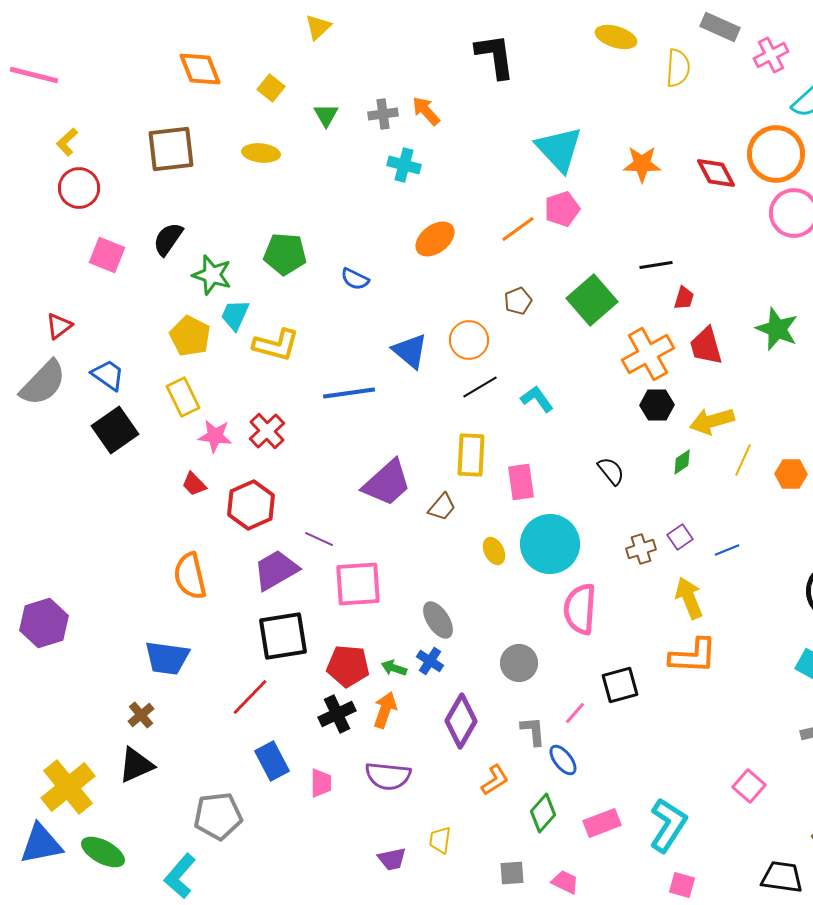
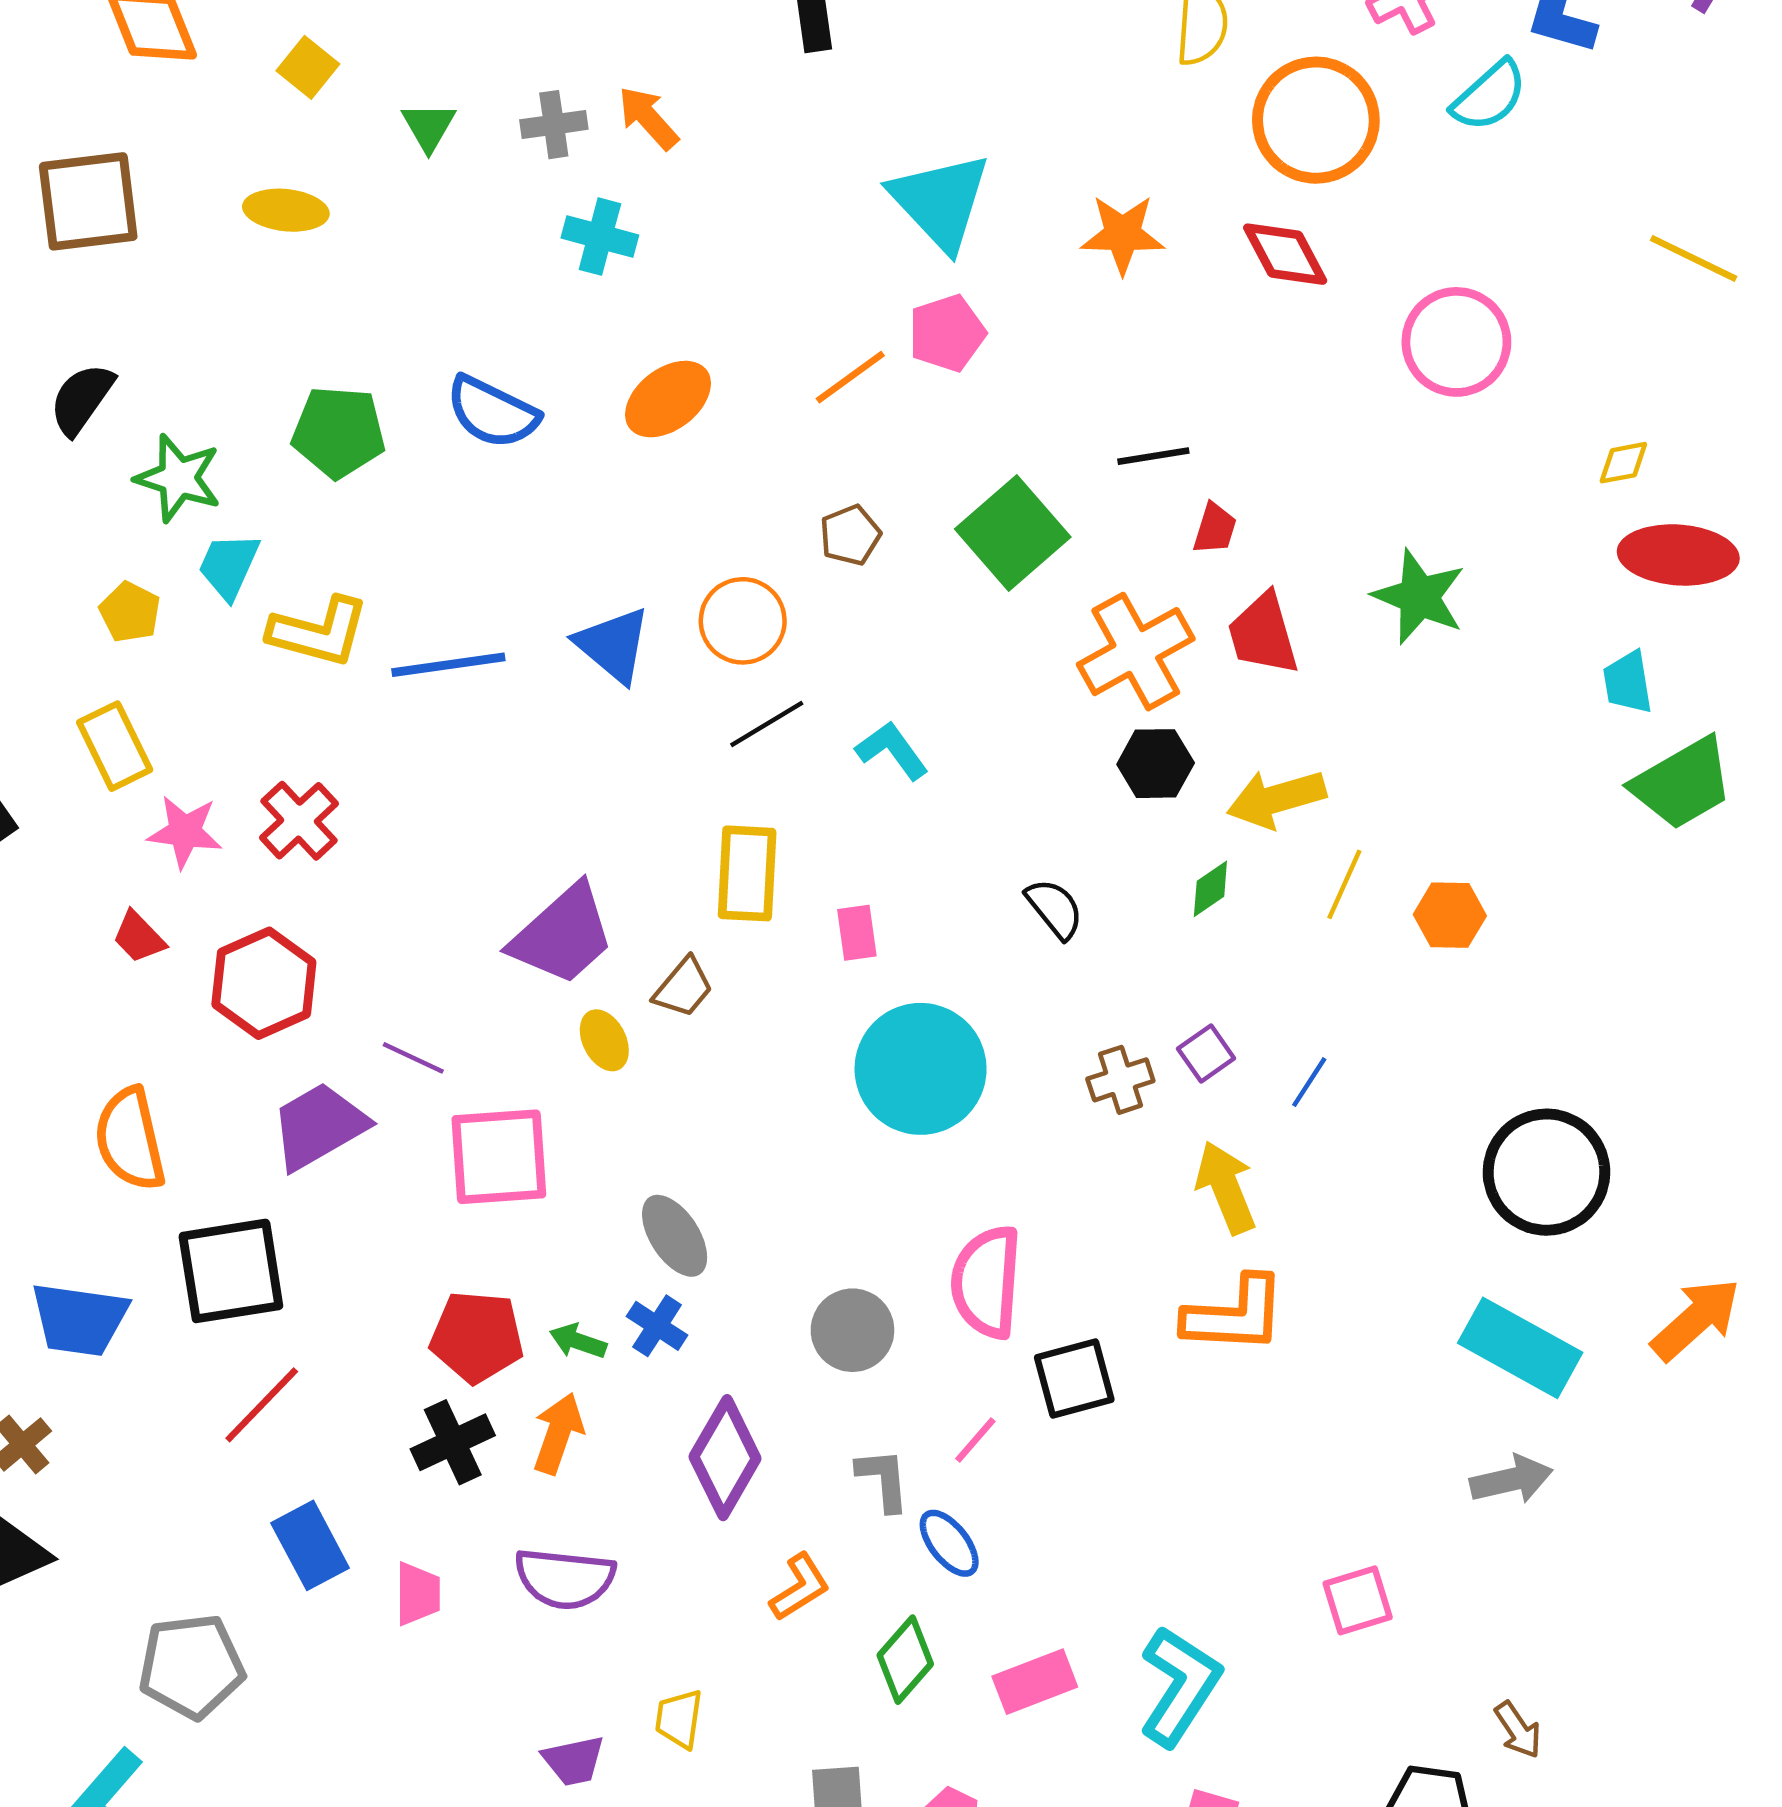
orange circle: (776, 154) -> (1316, 120), moved
blue semicircle: (355, 279) -> (492, 412), moved, size x1.5
yellow pentagon: (190, 336) -> (130, 612), size x0.7
blue line: (349, 393) -> (448, 665), moved
pink rectangle: (521, 482) -> (857, 933), size x0.7
blue line: (727, 550) -> (1309, 1082), turned -35
yellow ellipse: (494, 551) -> (604, 1040), moved
pink semicircle: (580, 609) -> (986, 1282), moved
black square: (283, 636) -> (231, 1271), moved
pink square: (749, 786) -> (1358, 1600), turned 32

